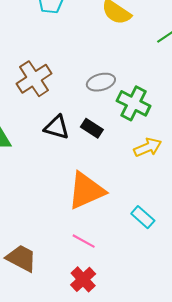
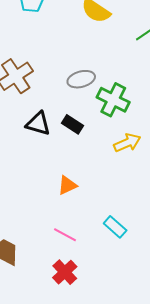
orange triangle: (86, 191) -> (67, 185), size x0.5
cyan rectangle: (143, 217) -> (115, 227), moved

